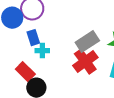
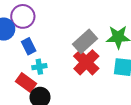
cyan cross: (42, 51) -> (39, 67), moved

